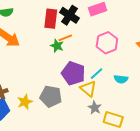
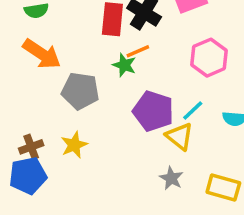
gray pentagon: (51, 96) -> (80, 91), moved
yellow star: (25, 102) -> (74, 145), moved
gray star: (95, 108) -> (171, 178), moved

